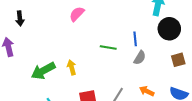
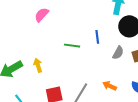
gray semicircle: (140, 58) -> (118, 53), moved

